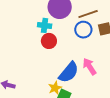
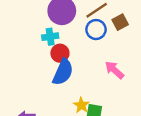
blue semicircle: (69, 72) -> (63, 72), moved

